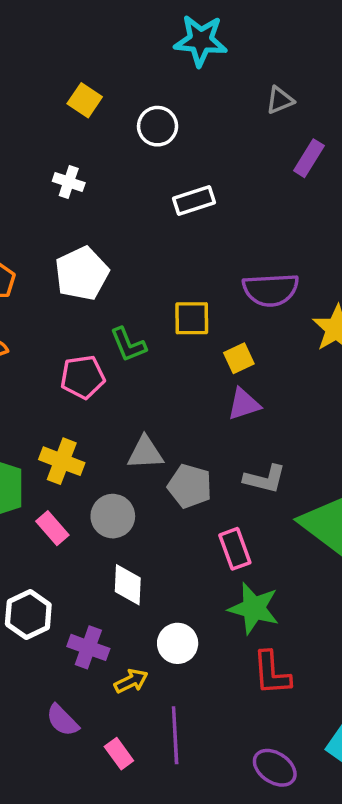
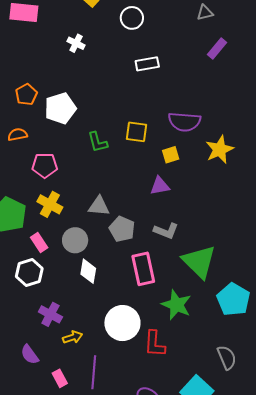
white pentagon: (82, 273) -> (60, 108), moved
yellow square: (239, 358) -> (171, 155), moved
pink pentagon: (83, 377) -> (45, 165), moved
pink rectangle: (235, 549) -> (143, 269), size x1.4
white diamond: (128, 585) -> (88, 271), moved
green star: (254, 608) -> (176, 305), moved
white hexagon: (28, 615) -> (29, 272), moved
white circle: (178, 643) -> (122, 323), moved, size x1.5

